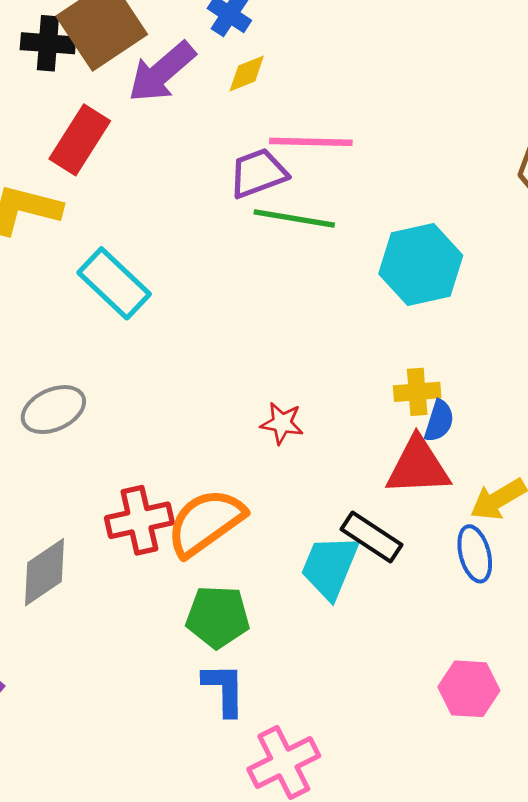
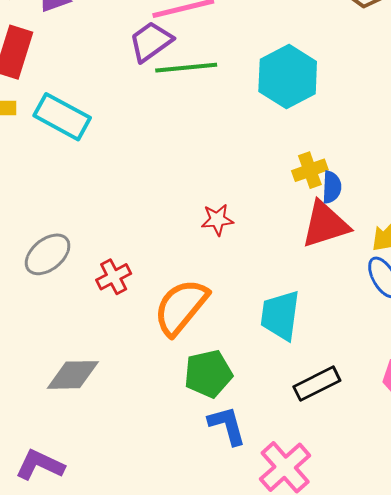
cyan rectangle: (114, 283) -> (62, 117), moved
red cross: (139, 520) -> (114, 277), moved, size x0.7
black rectangle: (372, 537) -> (317, 384), moved, turned -45
gray diamond: (44, 572) -> (73, 375), turned 48

